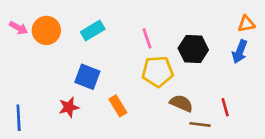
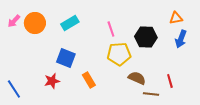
orange triangle: (246, 24) -> (176, 18), moved
pink arrow: (19, 28) -> (14, 21), turned 104
blue line: (19, 118) -> (14, 89), turned -30

